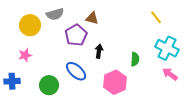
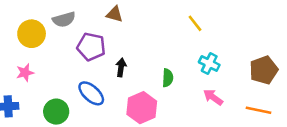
brown triangle: (92, 18) -> (115, 14), moved
purple pentagon: (76, 35) -> (91, 47), turned -30
cyan cross: (167, 48) -> (209, 64), size x0.7

